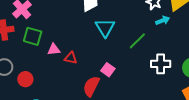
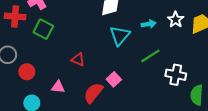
cyan arrow: (163, 20) -> (149, 24), moved
pink triangle: (54, 49) -> (58, 87), moved
white cross: (161, 64) -> (176, 75), moved

